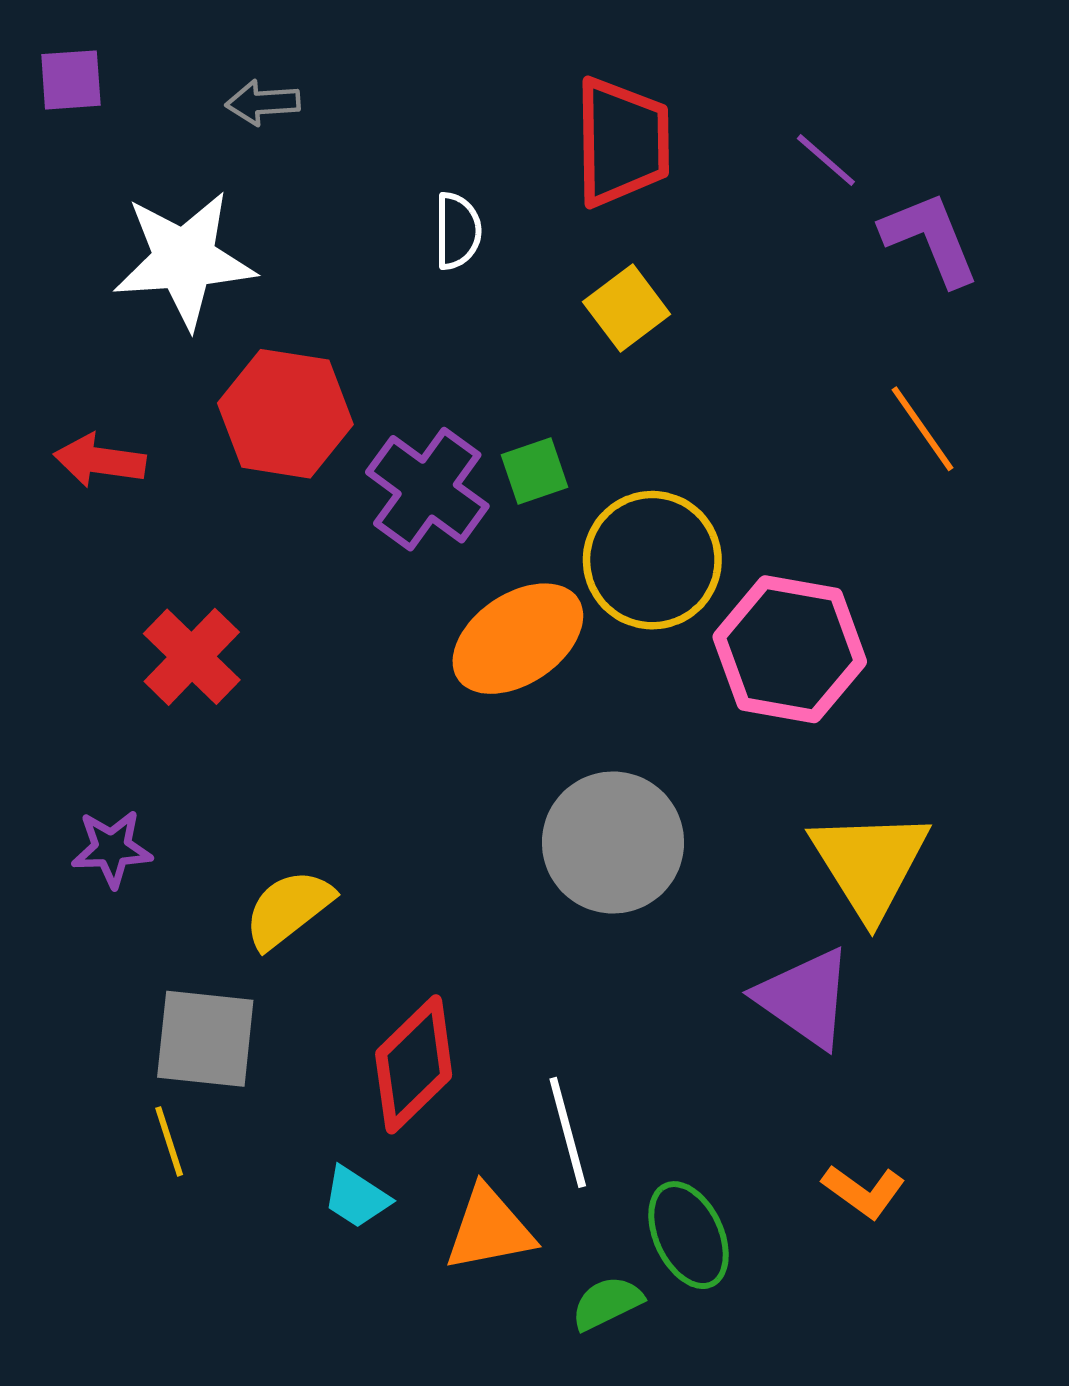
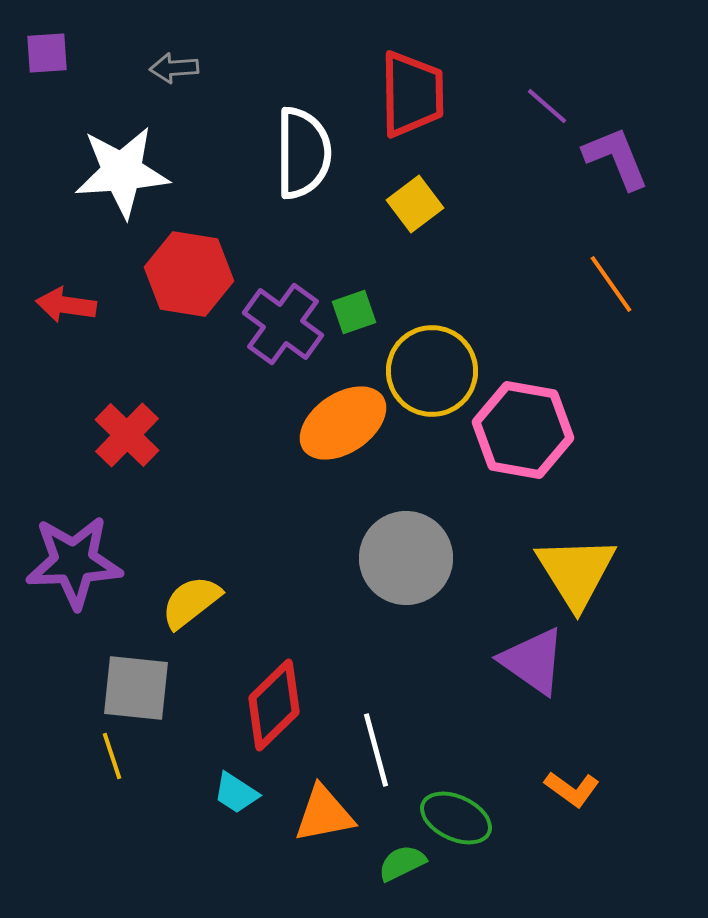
white semicircle: (457, 231) -> (303, 153), size x1.8
purple star: (112, 849) -> (74, 562), size x1.8
green ellipse: (689, 1235) -> (456, 818), turned -40

